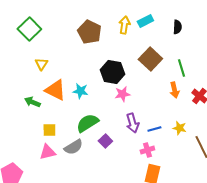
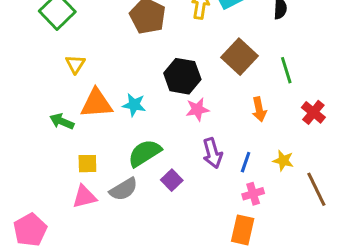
orange triangle: (55, 90) -> (96, 103), turned -30
orange arrow: (174, 90) -> (259, 109), moved
blue line: (154, 129) -> (246, 162), turned -56
pink cross: (147, 150) -> (253, 194), moved

